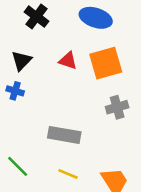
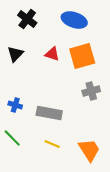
blue cross: (15, 91) -> (15, 105), moved

